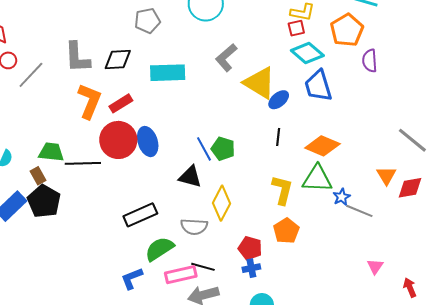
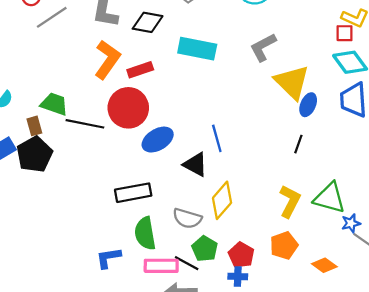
blue ellipse: (279, 100) -> (308, 105), turned -40
blue ellipse: (148, 142) -> (158, 140), moved, turned 64
orange diamond: (322, 146) -> (324, 265), moved, size x0.7
green pentagon: (223, 149) -> (205, 249), moved
green semicircle: (159, 249) -> (145, 233), turned -80

